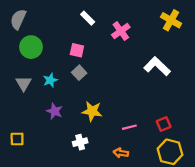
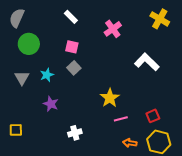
white rectangle: (88, 18) -> (71, 17), moved
yellow star: (92, 111) -> (110, 98), moved, turned 30
orange arrow: (121, 153) -> (130, 143), moved

